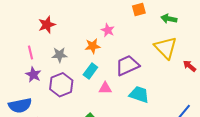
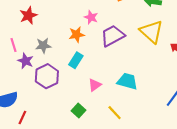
purple trapezoid: (127, 65) -> (113, 36), moved
purple star: (33, 75) -> (26, 61), moved
pink triangle: (105, 88) -> (95, 85), moved, turned -32

